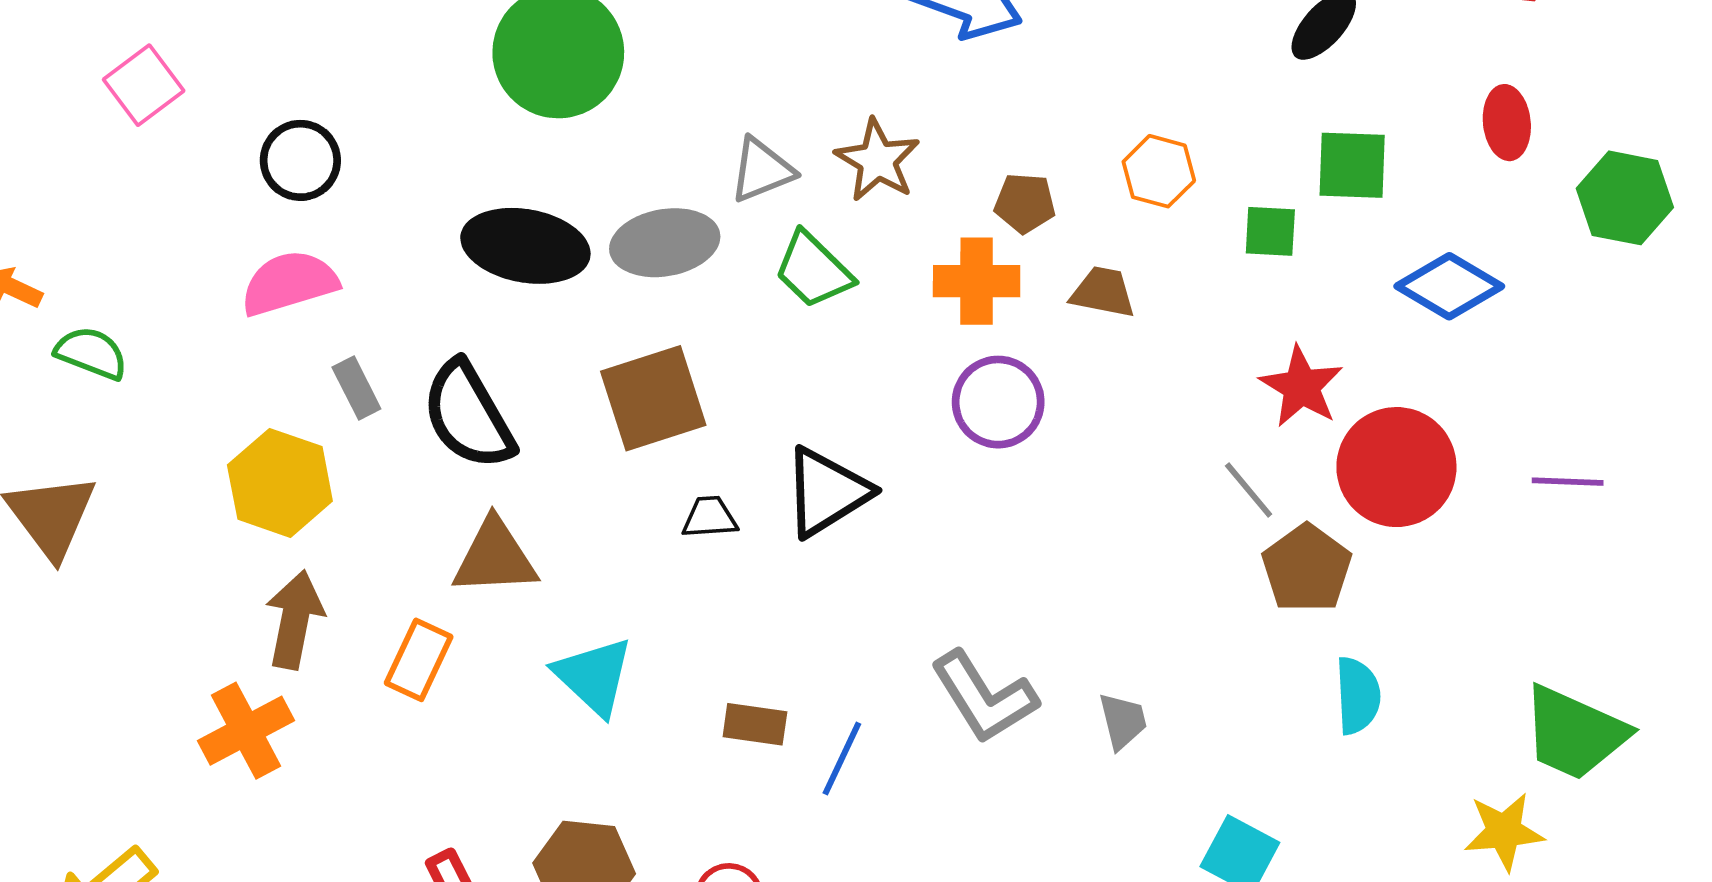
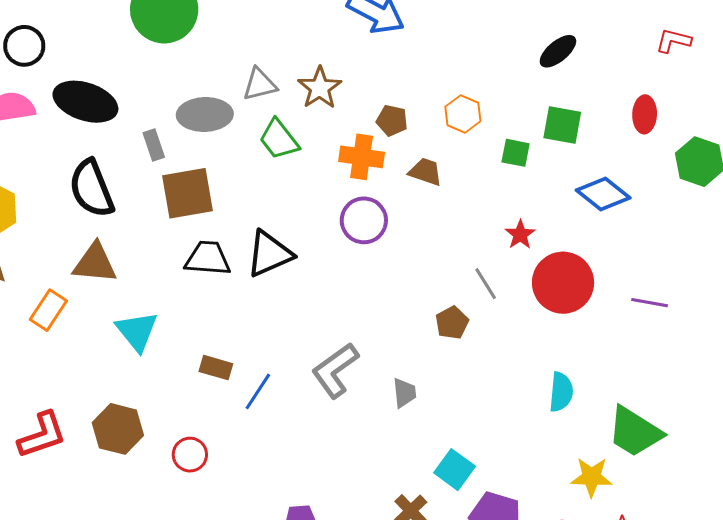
black ellipse: (525, 246) -> (85, 102), moved
red star: (1301, 387) -> (520, 235), size x0.7
gray rectangle: (356, 388) -> (154, 145), moved
black trapezoid: (710, 517) -> (208, 258), size x1.6
brown pentagon: (1307, 568) -> (452, 323), moved, size x0.7
cyan semicircle: (1358, 696) -> (561, 392), moved
gray L-shape: (984, 697) -> (335, 370), turned 78

